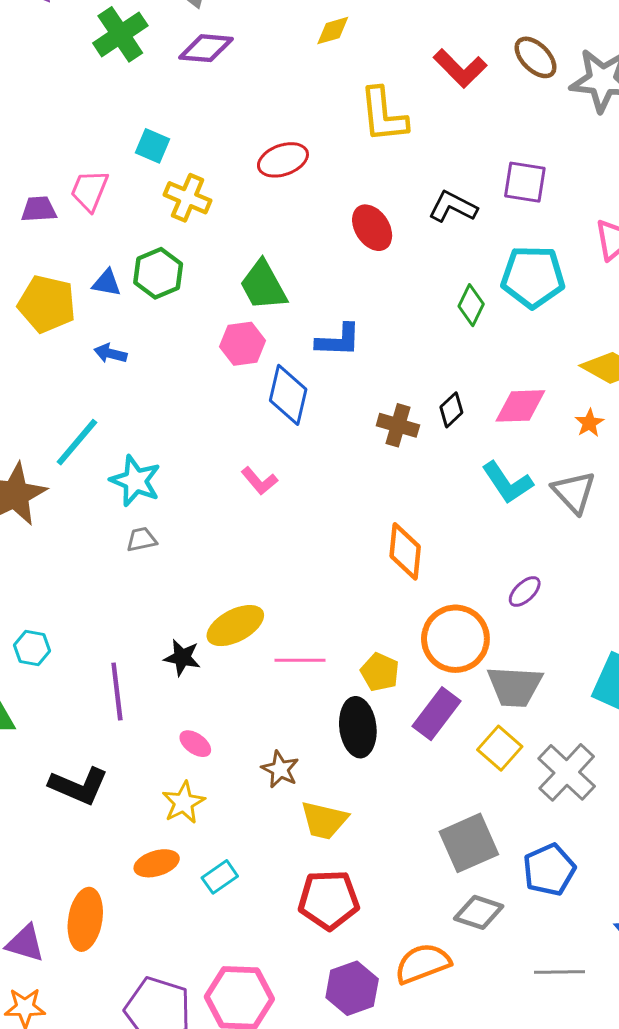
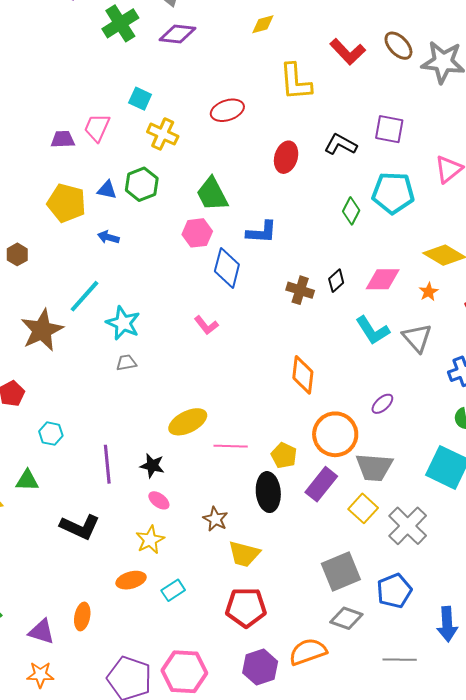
red ellipse: (372, 228) -> (286, 157), turned 48
black star: (182, 658) -> (152, 466), moved
orange ellipse: (85, 919) -> (82, 616), size x0.7

